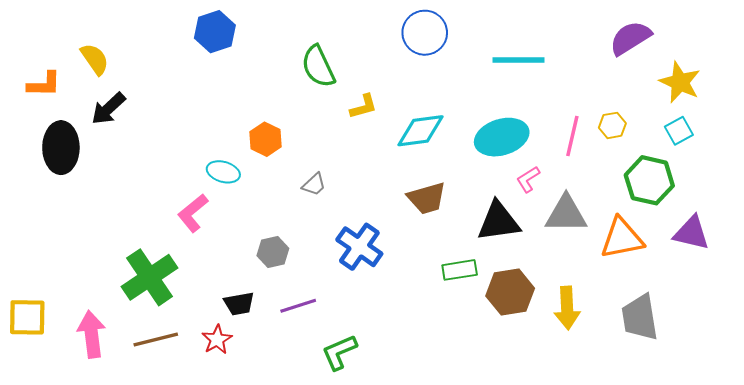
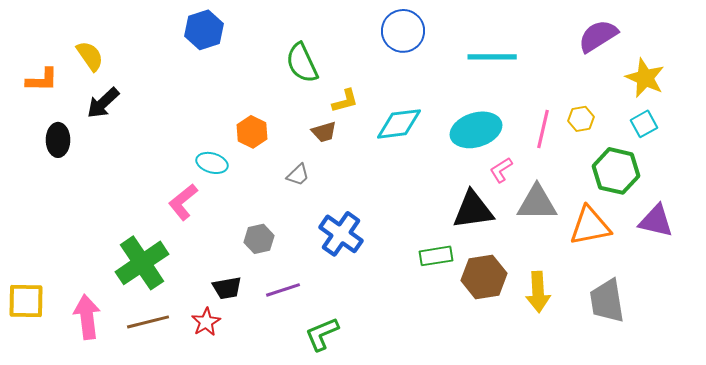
black ellipse: (61, 148) -> (58, 140), size x0.7
brown trapezoid: (427, 198) -> (324, 132), moved, size x0.7

